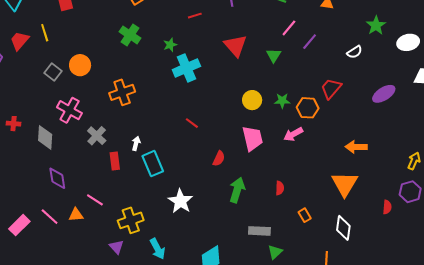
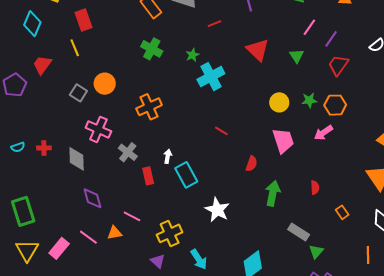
yellow line: (45, 33) -> (75, 48), moved
red trapezoid: (331, 88) -> (338, 65), moved
gray rectangle: (259, 231) -> (299, 232), turned 35

